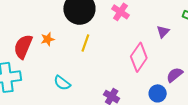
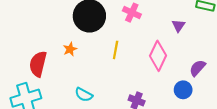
orange star: (48, 39) -> (70, 49), moved
yellow line: (85, 43) -> (116, 50), moved

